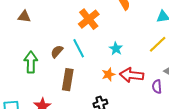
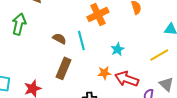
brown semicircle: (57, 52) -> (59, 39), turned 64
green arrow: (31, 62) -> (19, 24), moved

